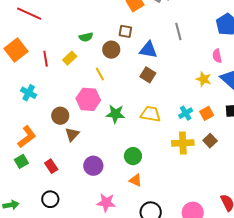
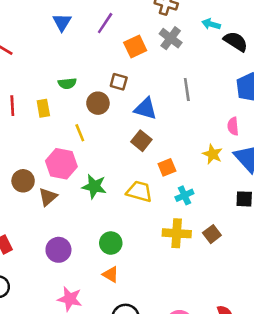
yellow rectangle: (70, 58) -> (43, 108), turned -64
orange square: (207, 113) -> (167, 167), moved
brown triangle: (72, 134) -> (48, 197), moved

